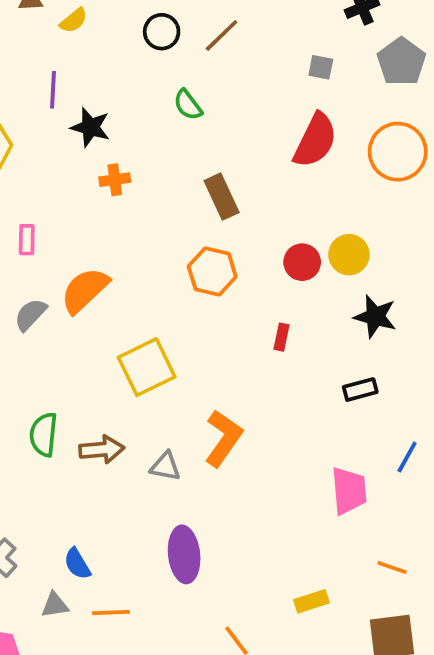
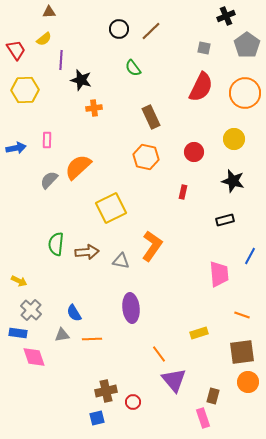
yellow semicircle: (74, 20) -> (44, 39), moved
yellow circle: (349, 255) -> (234, 139), moved

